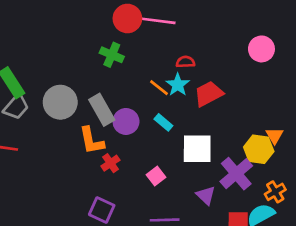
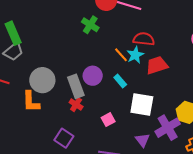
red semicircle: (185, 62) -> (144, 39), size x1.5
gray circle: (60, 102) -> (42, 80), moved
gray rectangle: (102, 110) -> (76, 86), moved
orange L-shape: (91, 141) -> (31, 102), moved
red cross: (110, 163) -> (76, 105), turned -32

